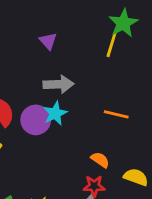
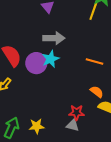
orange semicircle: (100, 160) -> (97, 92), moved

